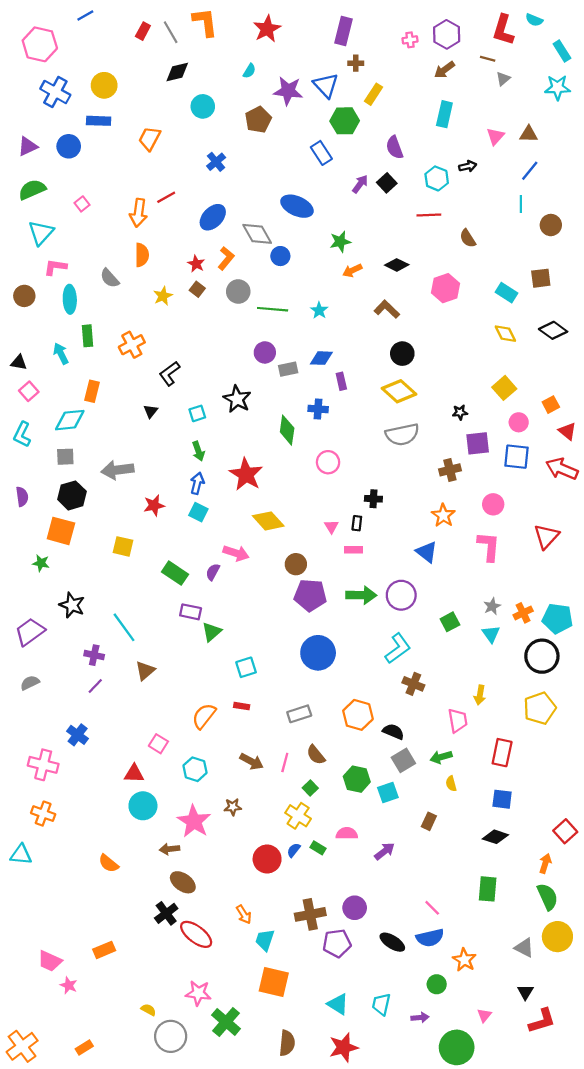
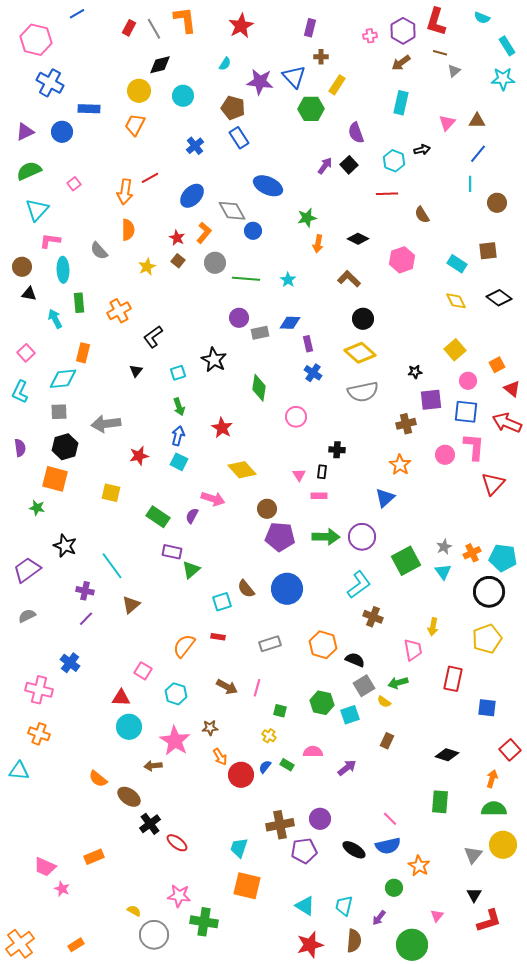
red L-shape: (503, 30) -> (436, 22), moved
purple rectangle: (344, 31) -> (310, 28), size x0.7
yellow circle: (104, 85) -> (139, 91), moved
brown pentagon: (258, 120) -> (233, 108), turned -30
blue rectangle: (321, 153) -> (239, 138), moved
orange arrow: (352, 270) -> (318, 244), turned -54
black triangle: (19, 362) -> (29, 294), moved
blue cross: (318, 409) -> (313, 373), moved, turned 30
red star: (246, 474) -> (222, 428), size x0.7
pink L-shape: (489, 546) -> (474, 447), moved
blue triangle: (427, 552) -> (385, 498), turned 40
green square: (450, 622) -> (406, 561), size x1.6
brown semicircle: (316, 755) -> (246, 589), moved
yellow semicircle: (451, 784) -> (384, 702), moved, turned -40
green square: (310, 788) -> (280, 711), turned -32
blue square: (502, 799) -> (487, 708), moved
yellow cross: (298, 816) -> (269, 736), size x0.6
brown ellipse: (183, 882) -> (129, 797), moved
green semicircle: (547, 897) -> (494, 809), turned -65
orange arrow: (244, 914) -> (220, 757), moved
red ellipse: (196, 934) -> (177, 843), size x0.7
gray triangle: (524, 948) -> (473, 855), turned 42
purple arrow: (420, 1018) -> (379, 918), turned 133
green cross: (226, 1022) -> (204, 922), turned -32
brown semicircle: (287, 1043) -> (354, 941), moved

